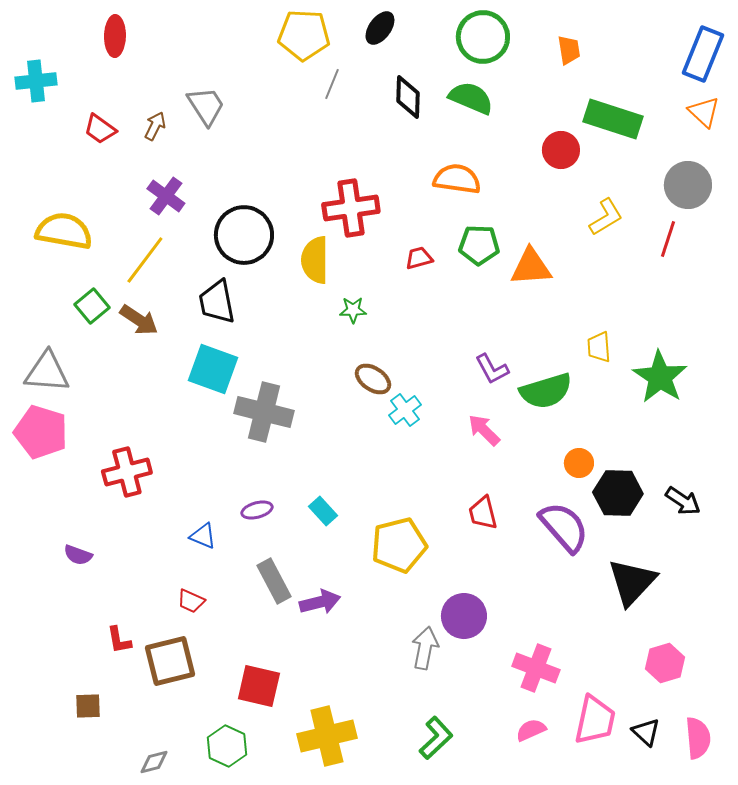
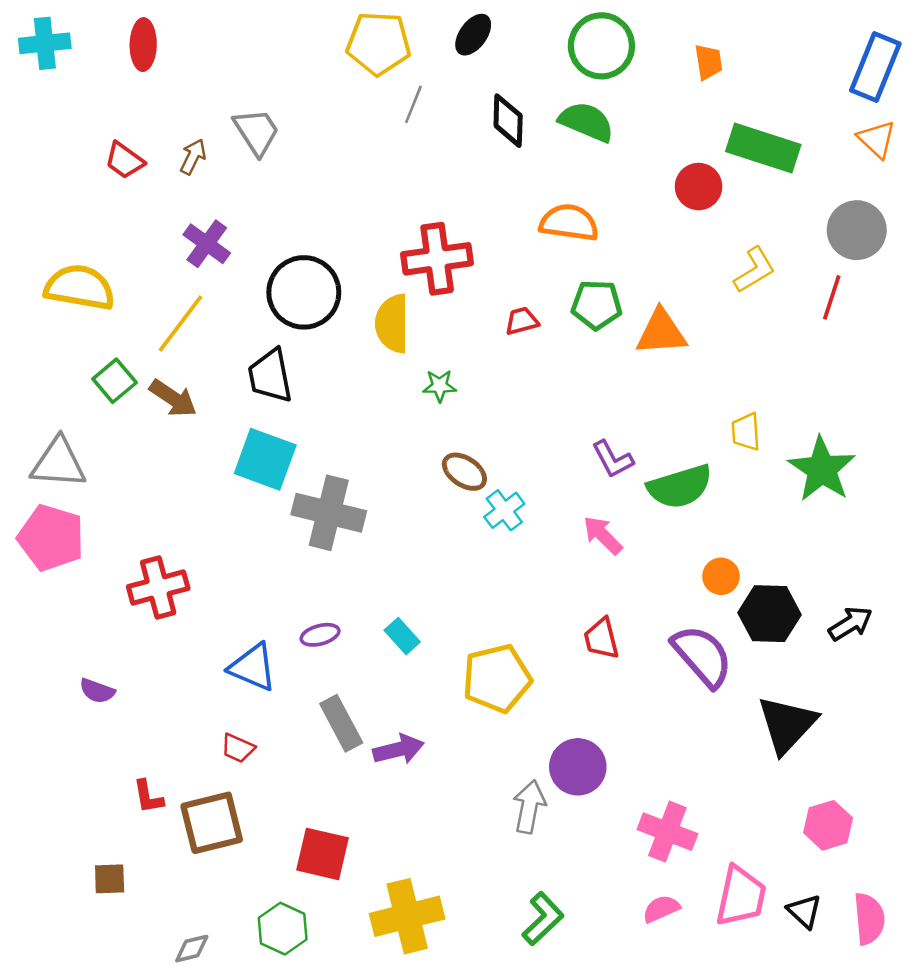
cyan cross: (36, 81) -> (45, 43), moved
black arrow: (683, 501) -> (850, 624), turned -66
blue triangle: (203, 536) -> (253, 667), size x1.5

